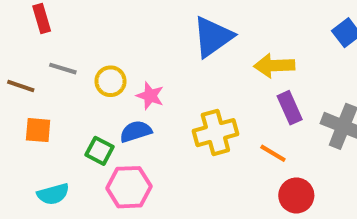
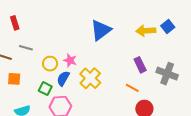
yellow arrow: (274, 66) -> (146, 31), moved
yellow circle: (111, 81) -> (50, 64), moved
blue semicircle: (136, 131) -> (63, 78), turned -42
yellow cross: (215, 133) -> (90, 78), moved, turned -30

